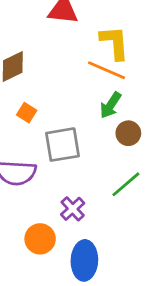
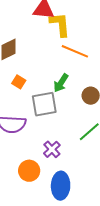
yellow L-shape: (115, 43) -> (60, 24), moved
green arrow: (111, 105) -> (61, 83), moved

